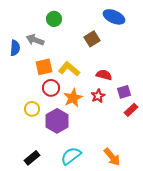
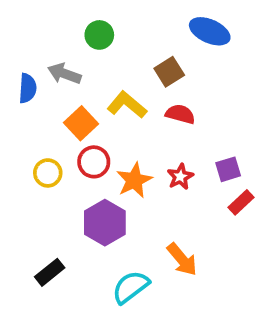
orange square: (44, 67) -> (81, 123), turned -30
yellow L-shape: (69, 69) -> (127, 105), moved
red semicircle: (104, 75) -> (180, 114), moved
yellow circle: (32, 109) -> (48, 173), moved
orange arrow: (112, 157) -> (182, 259), moved
black rectangle: (32, 158) -> (50, 272), moved

